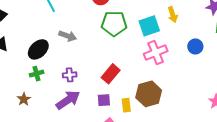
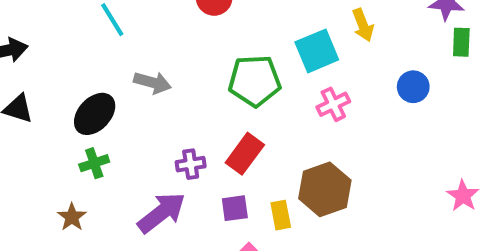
green pentagon: (114, 24) -> (255, 81), moved
pink cross: (156, 53) -> (333, 104), size x0.7
purple cross: (70, 75) -> (191, 164), moved

